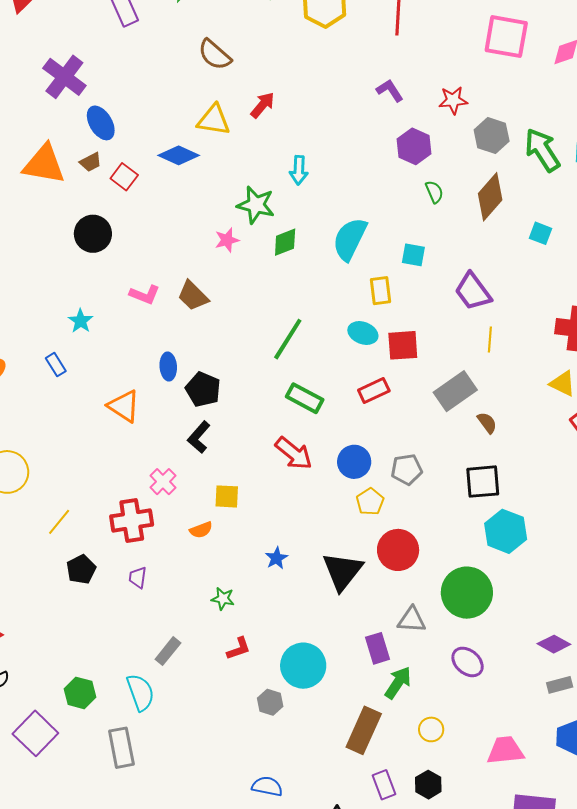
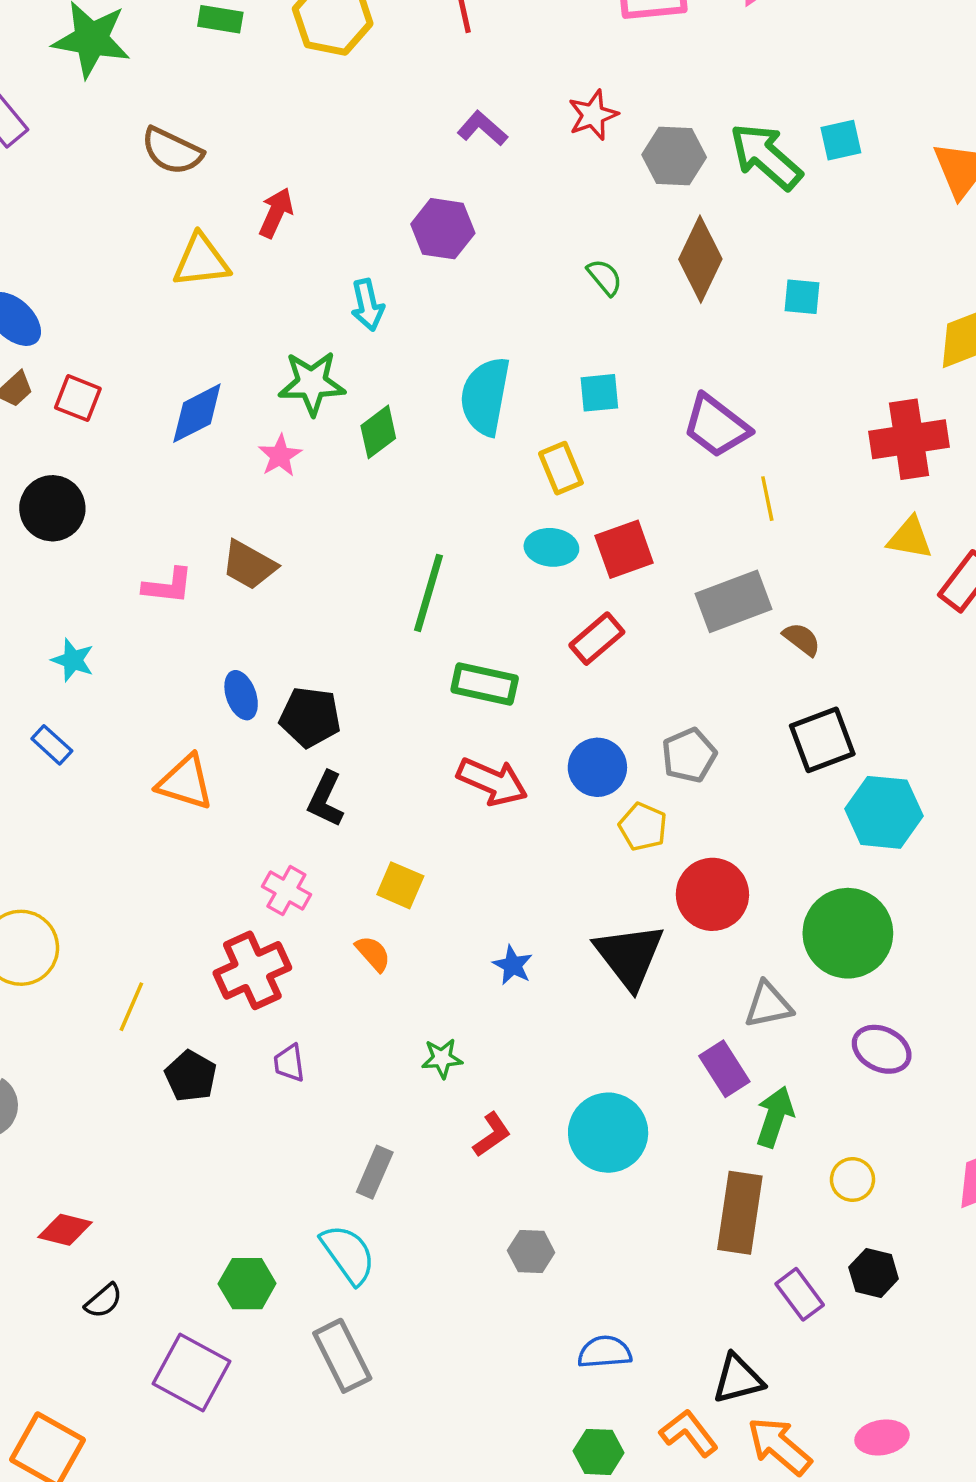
purple hexagon: (414, 146) -> (443, 229), moved
blue diamond: (179, 155) -> (197, 413), moved, turned -36
gray rectangle: (455, 391) -> (734, 601), turned 30
yellow square: (227, 496) -> (400, 885), turned 36
orange semicircle: (201, 530) -> (373, 953), turned -95
gray hexagon: (270, 702) -> (531, 1252), moved

